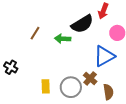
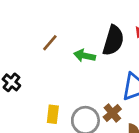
black semicircle: (82, 24) -> (113, 40), turned -50

